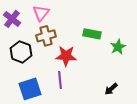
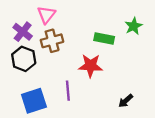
purple cross: (12, 19) -> (23, 32), moved
green star: (118, 47) -> (134, 26), moved
red star: (66, 56) -> (91, 66), moved

